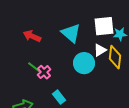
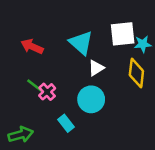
white triangle: (100, 50) -> (96, 68), moved
cyan circle: (84, 63) -> (91, 99), moved

